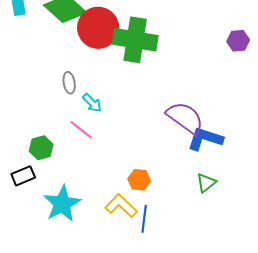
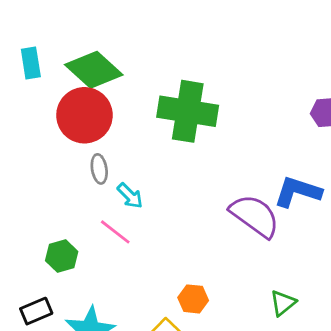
red circle: (98, 28) -> (84, 115), moved
blue L-shape: (205, 139) -> (298, 192), moved
black rectangle: (23, 176) -> (36, 311), moved

